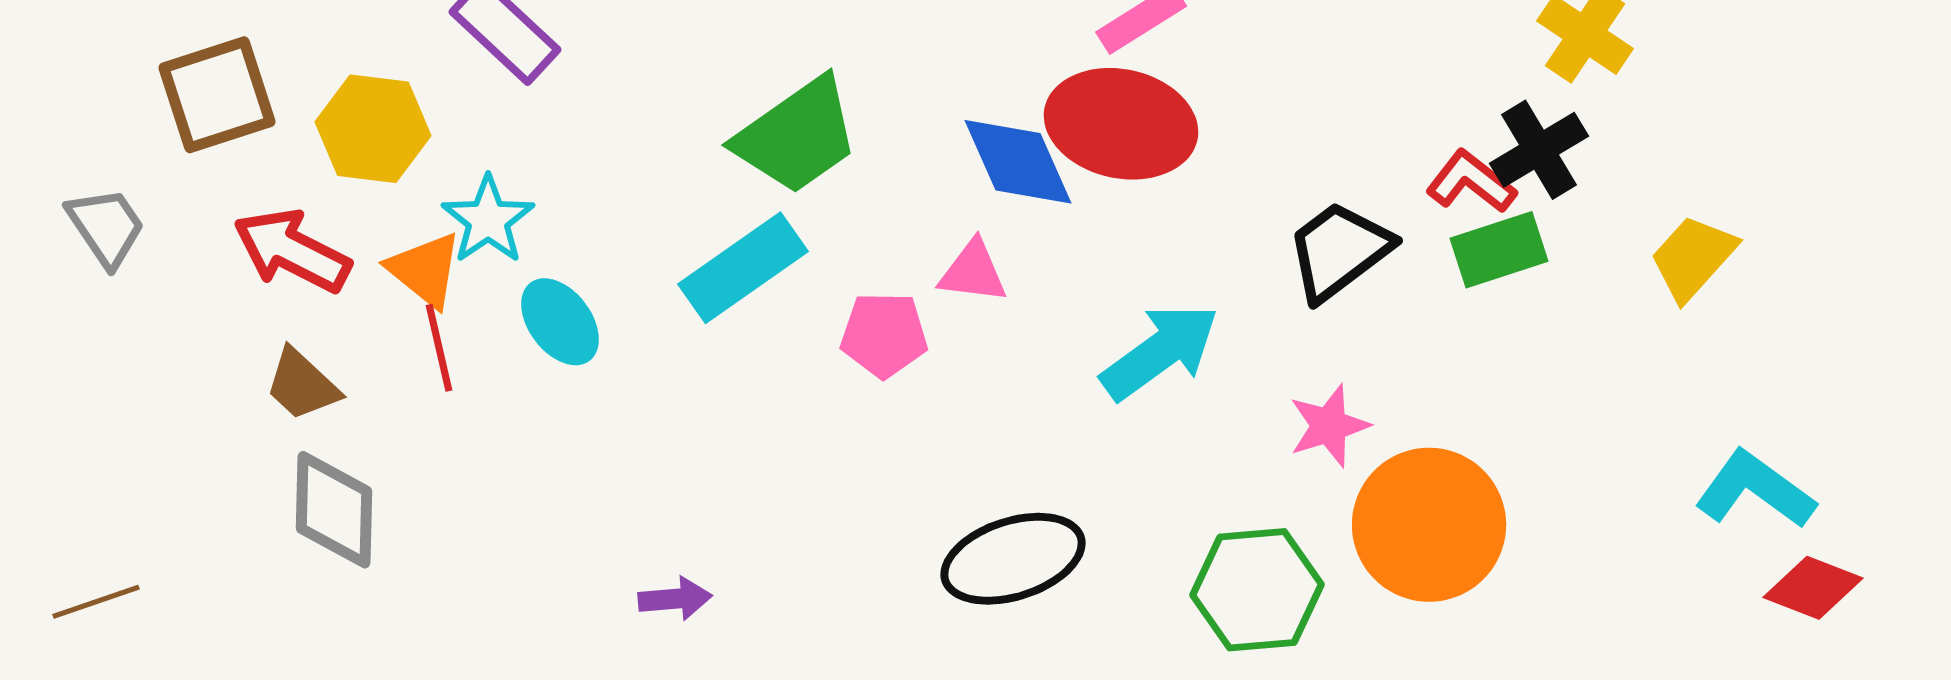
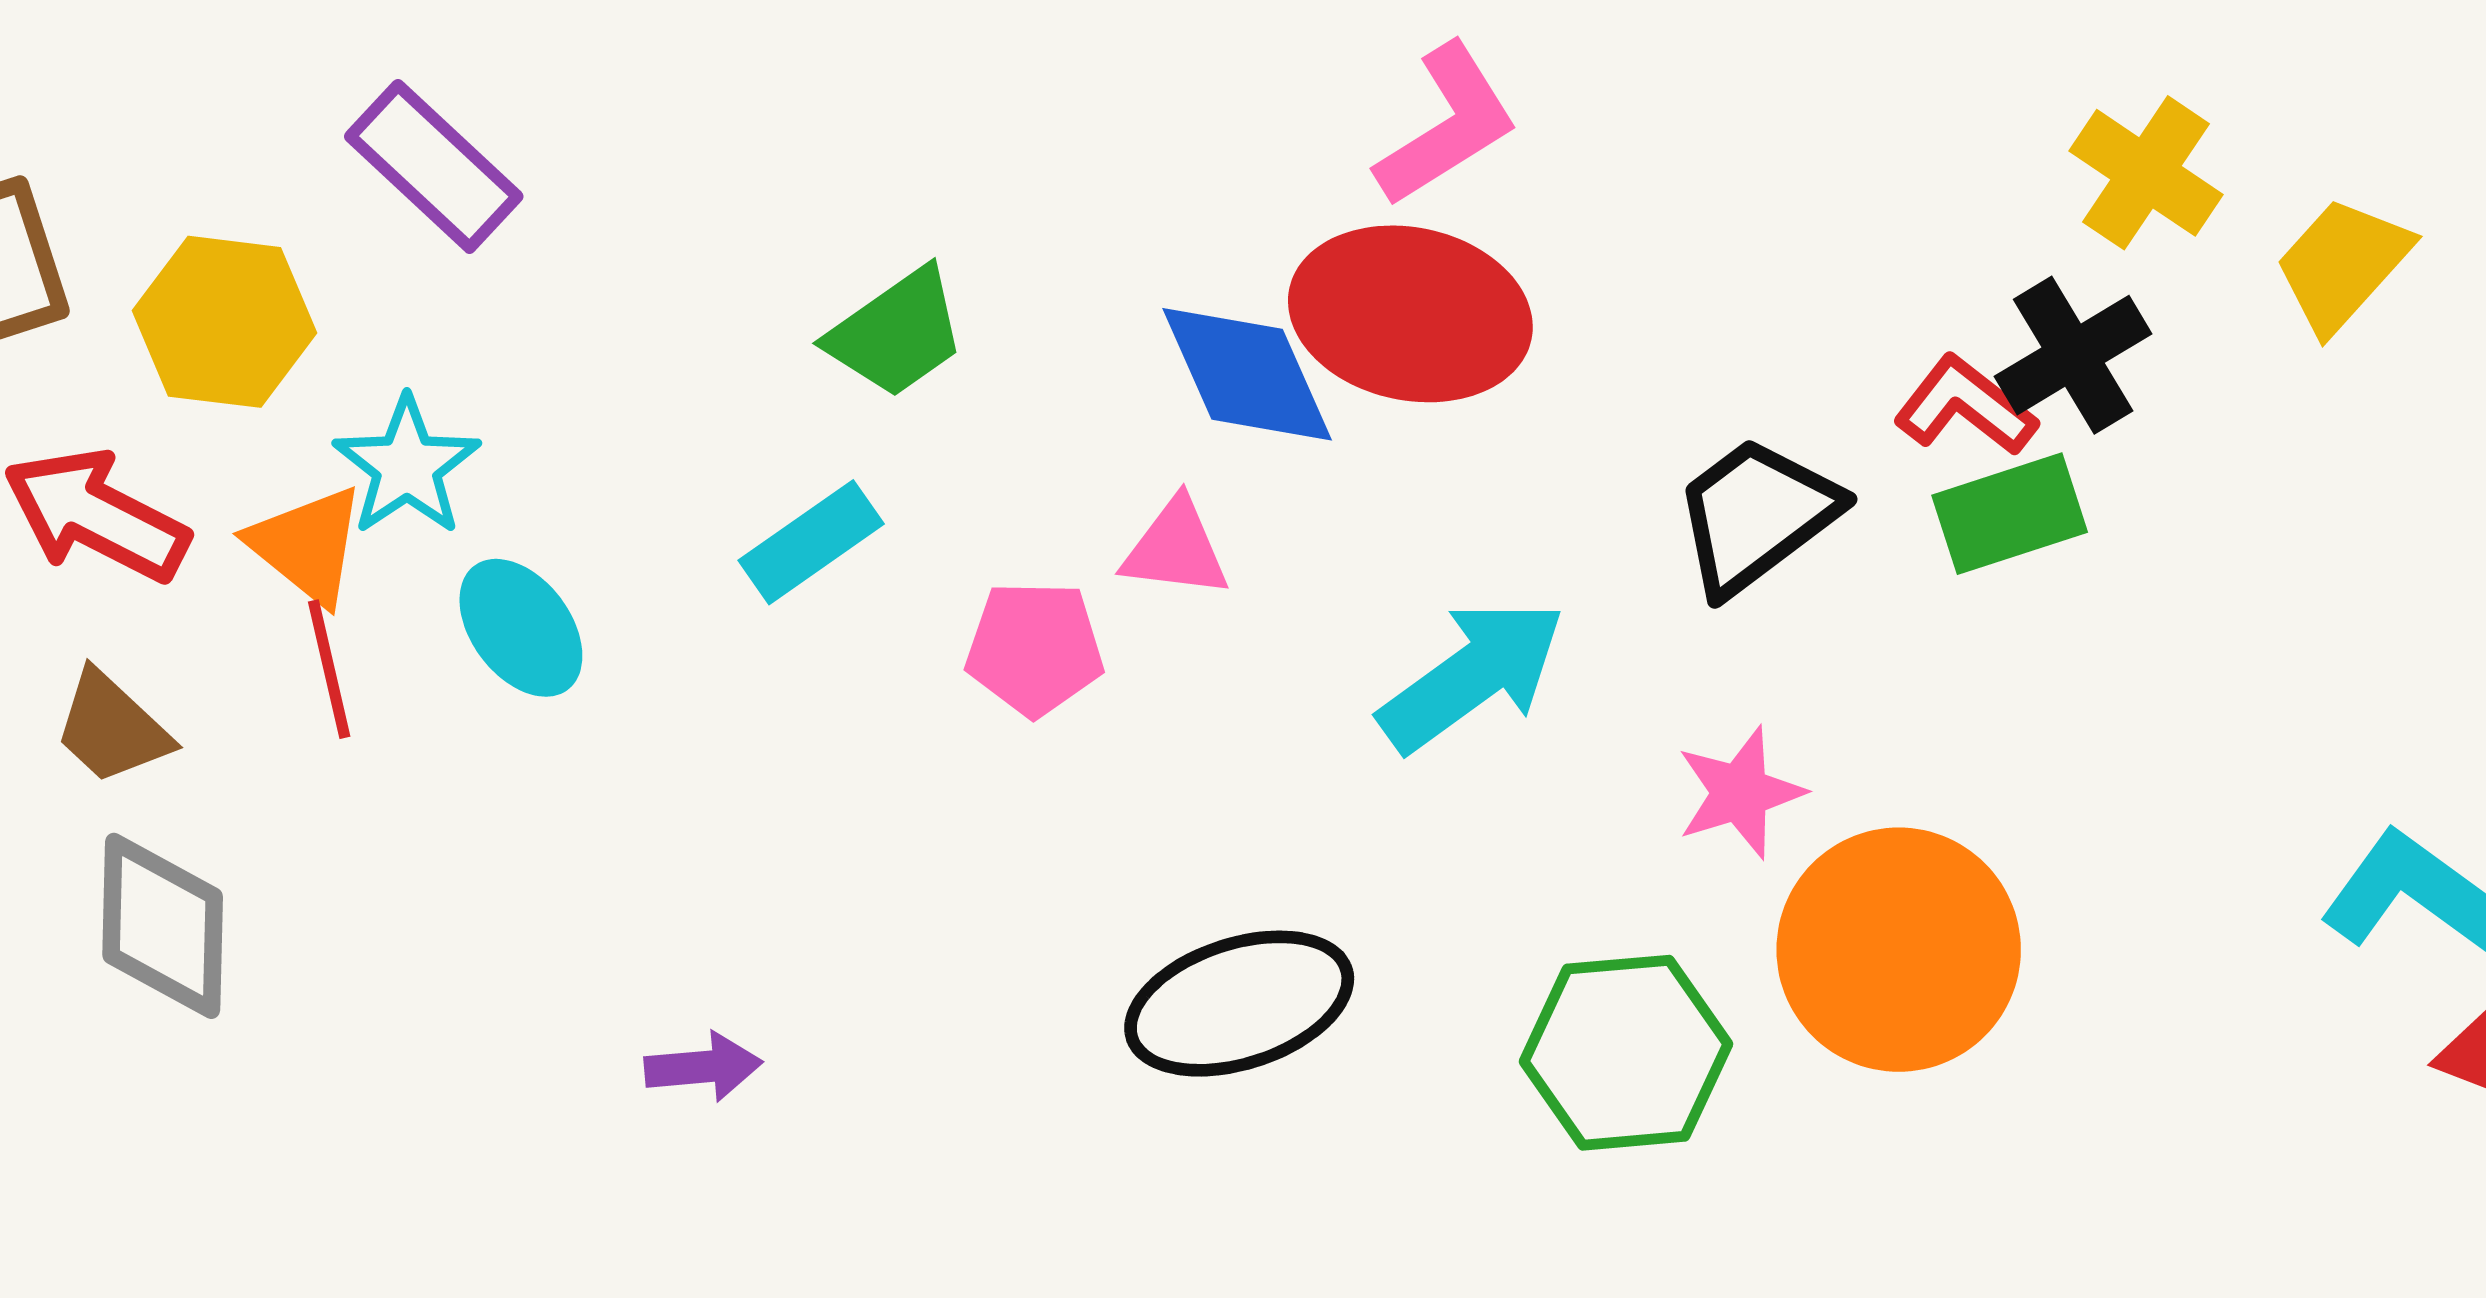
green trapezoid: (797, 136) -> (897, 333), size x0.7
yellow trapezoid: (1693, 258) -> (2343, 265), moved
cyan rectangle: (743, 268) -> (811, 542), size x0.7

